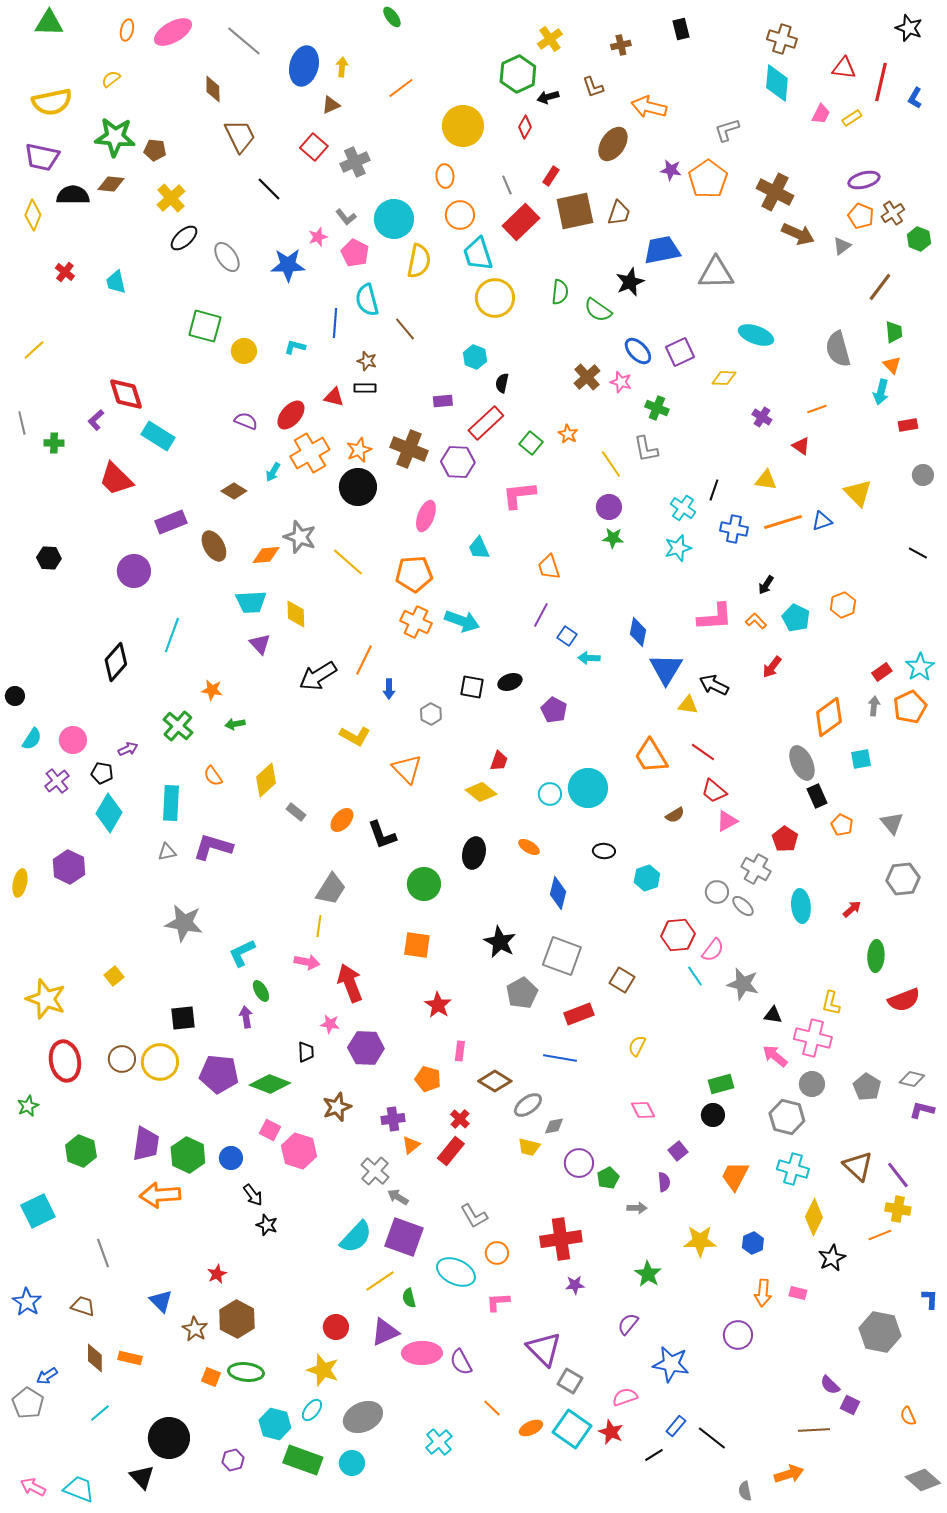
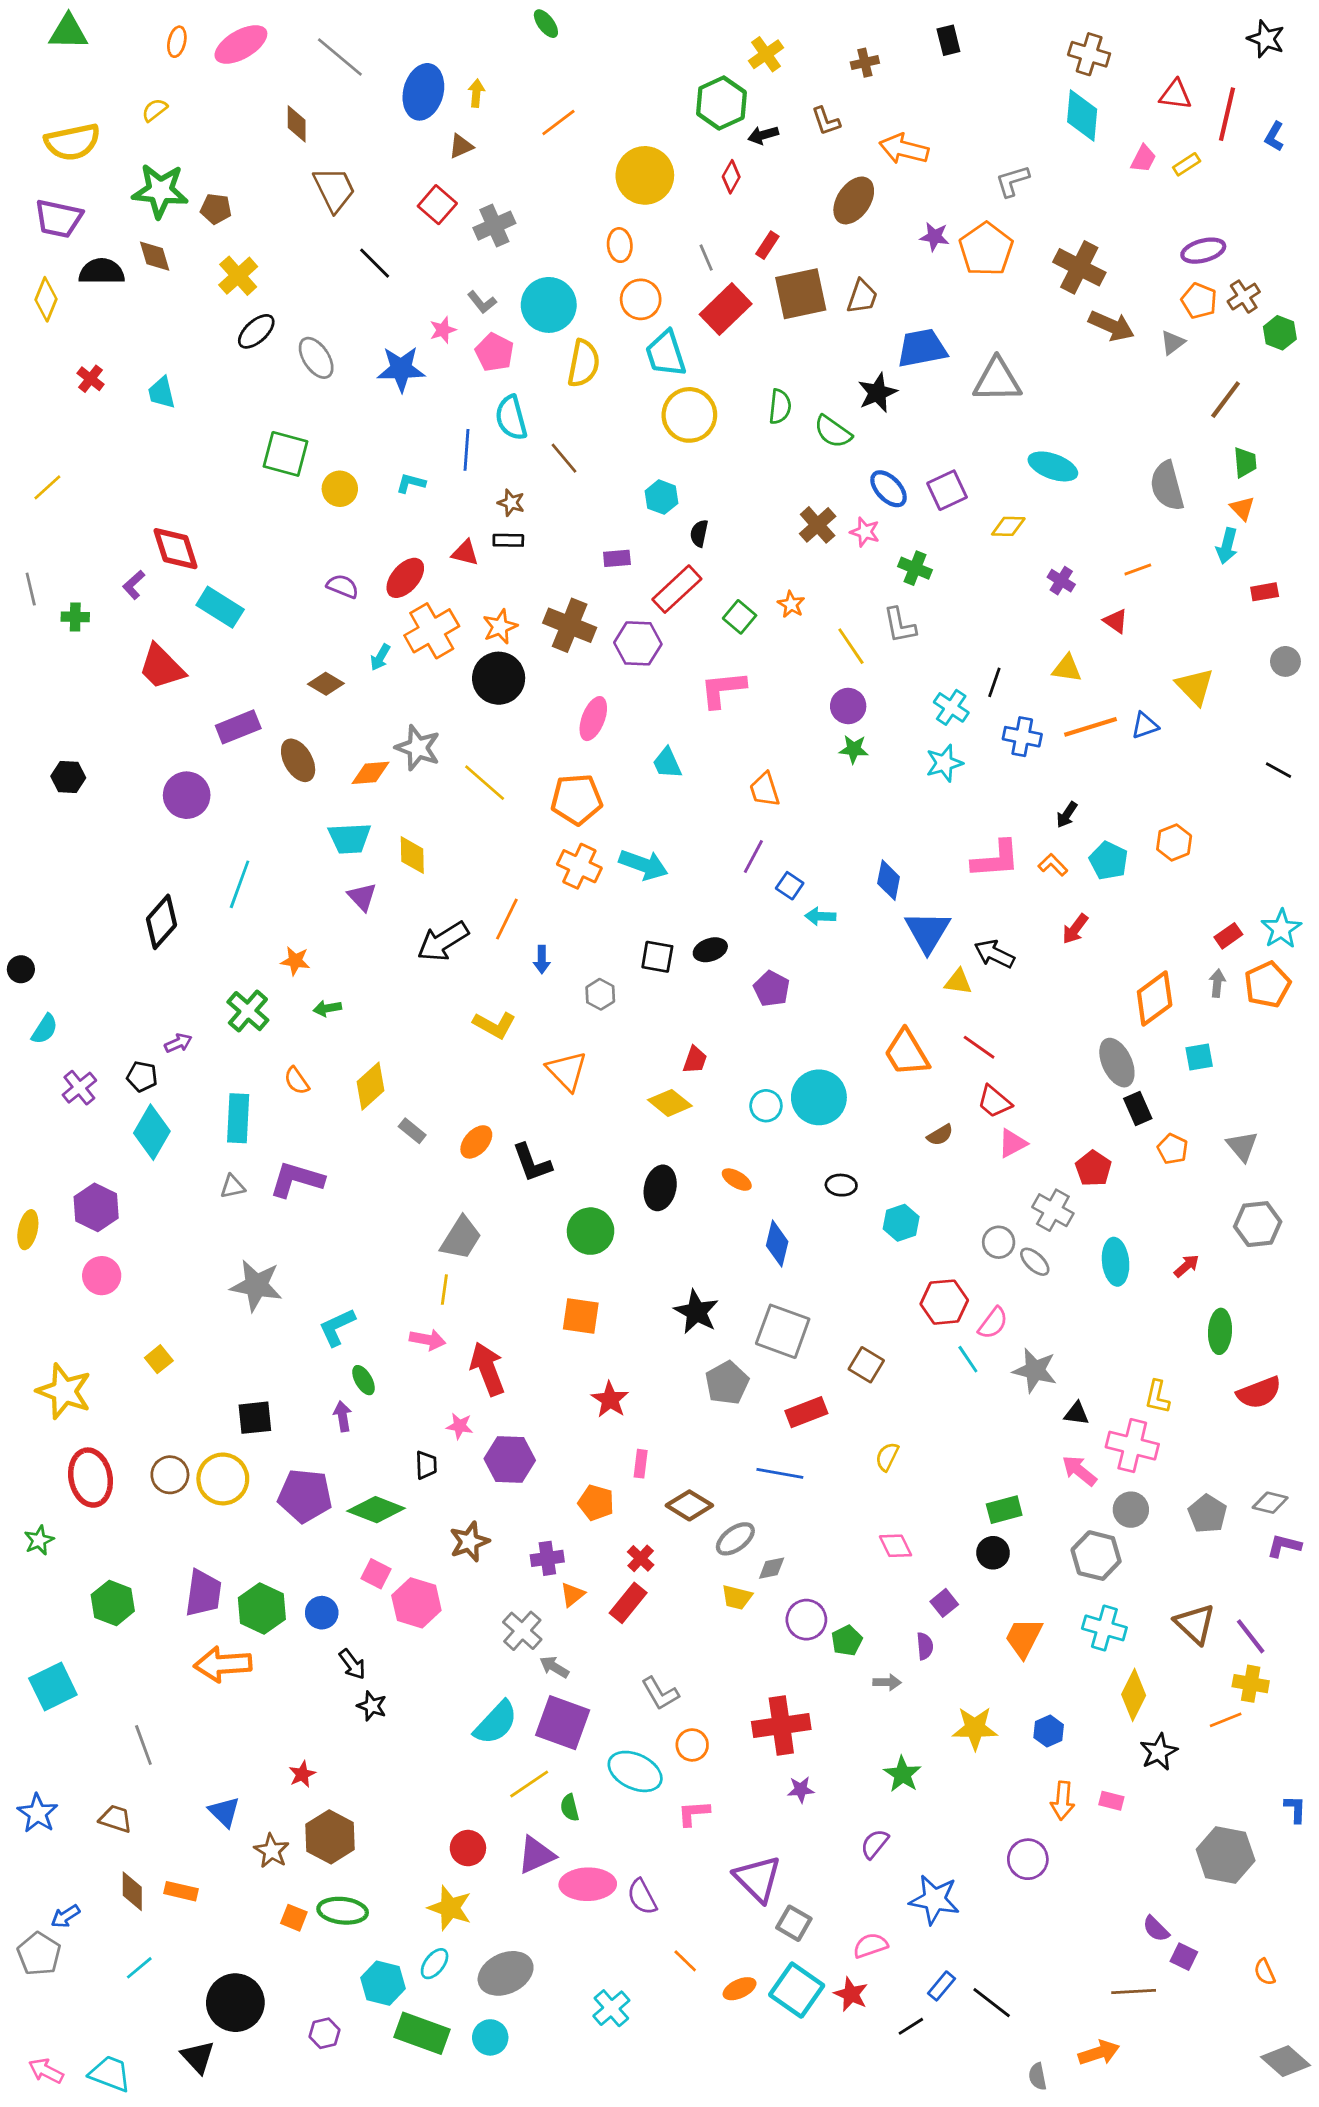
brown diamond: (111, 184) -> (155, 256), turned 68
pink circle: (73, 740) -> (102, 1276), moved

